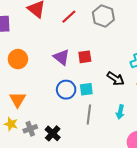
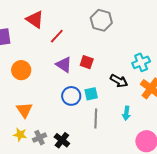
red line: (69, 17) -> (57, 36), moved
red square: (85, 57) -> (87, 62), turned 32

